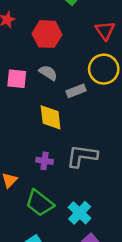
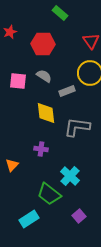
gray L-shape: (82, 156) -> (77, 127), moved
green trapezoid: (40, 203) -> (49, 194), moved
cyan cross: (80, 213) -> (70, 176), moved

